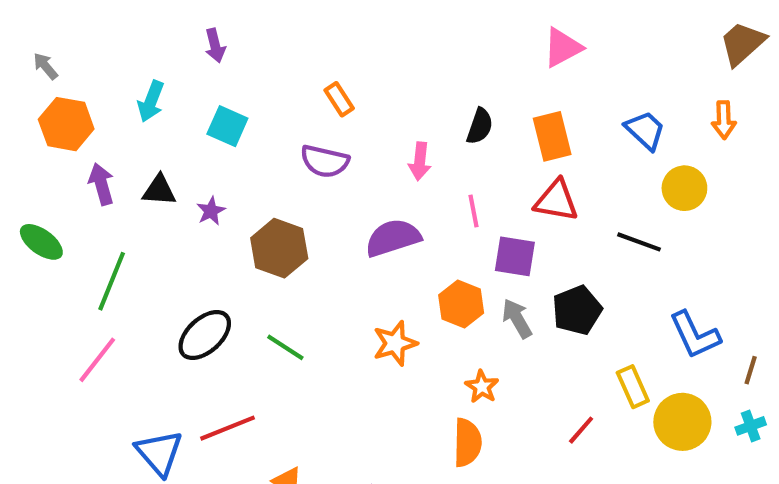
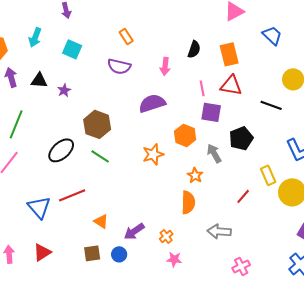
blue trapezoid: (645, 130) -> (272, 35), moved
pink line: (474, 211) -> (202, 88), moved
brown hexagon: (279, 248) -> (97, 124), moved
gray arrow: (517, 318) -> (214, 153), moved

